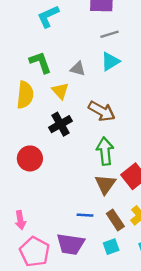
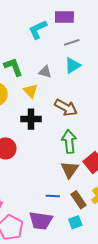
cyan L-shape: (48, 16) -> (38, 29), moved
black cross: (60, 124) -> (31, 119), turned 30

